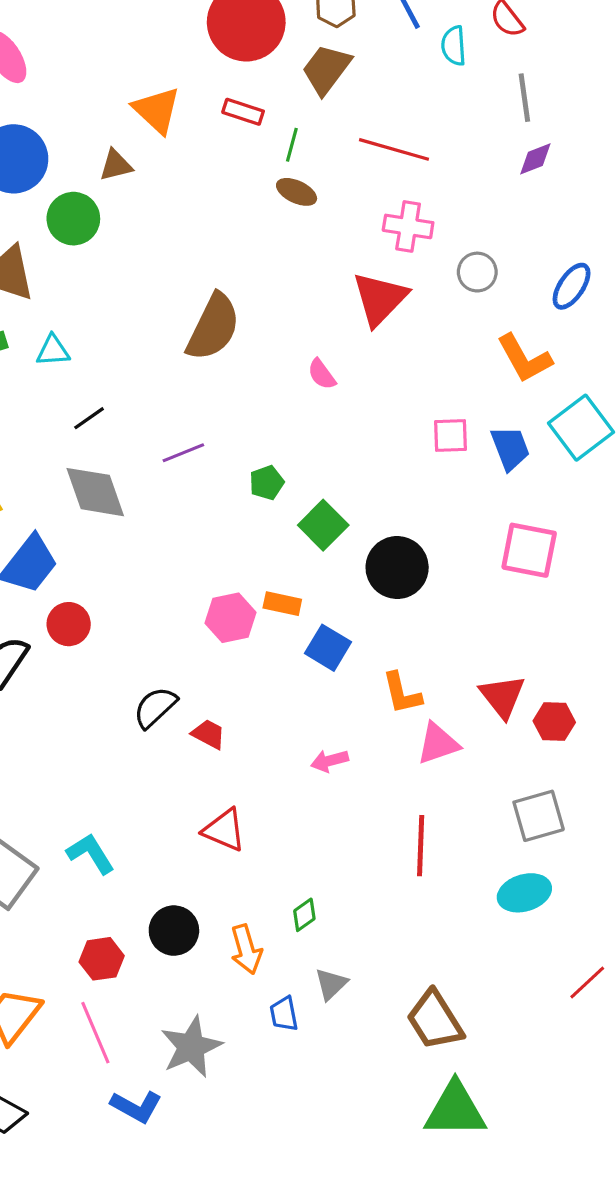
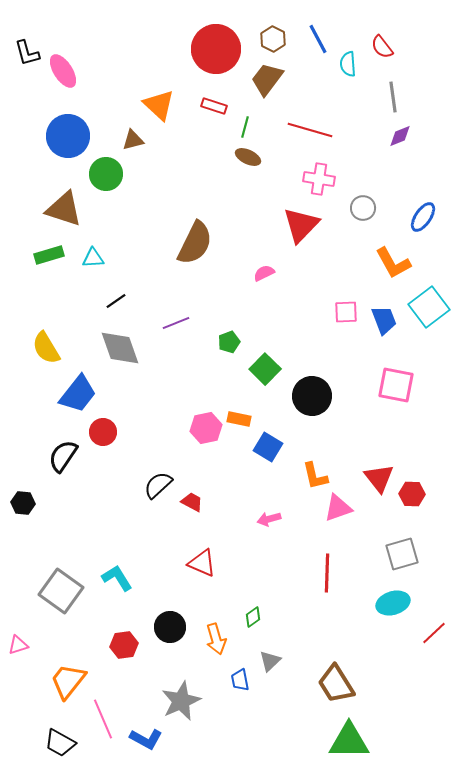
pink semicircle: (322, 374) -> (264, 273), turned 100
red line: (587, 982) -> (434, 633), moved
pink line: (95, 1033) -> (103, 719), moved

